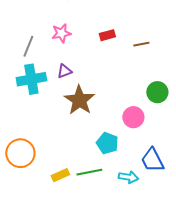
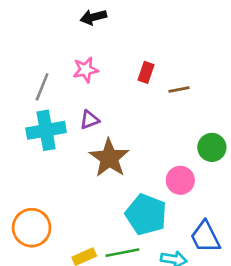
red rectangle: (107, 35) -> (146, 72), turned -56
brown line: (141, 44) -> (179, 89), moved
cyan pentagon: (107, 143) -> (146, 215), size x1.4

